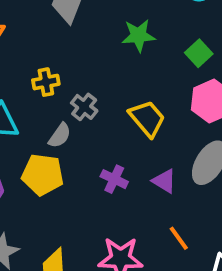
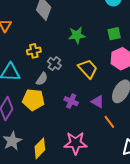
green star: (138, 35) -> (77, 35), moved
green square: (199, 53) -> (114, 34), turned 32
orange line: (179, 238) -> (109, 122), moved

